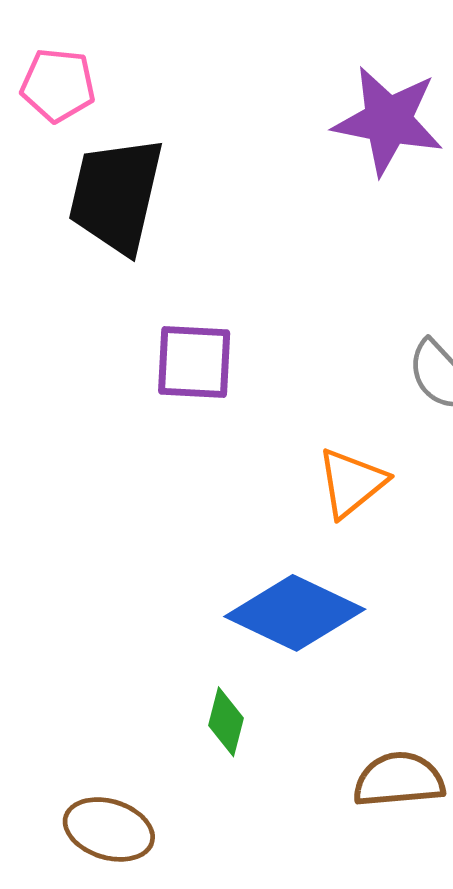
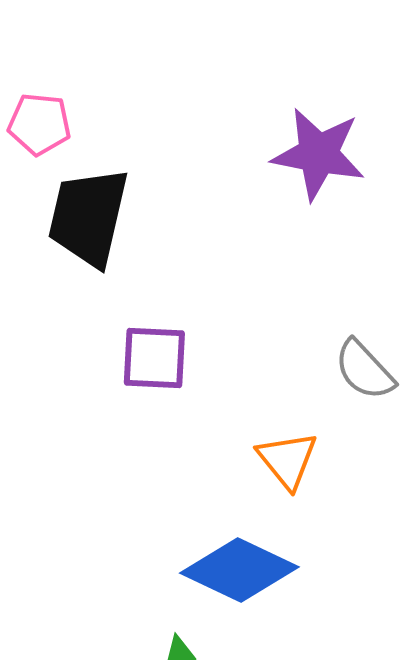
orange triangle: (351, 483) -> (287, 460), turned -30

